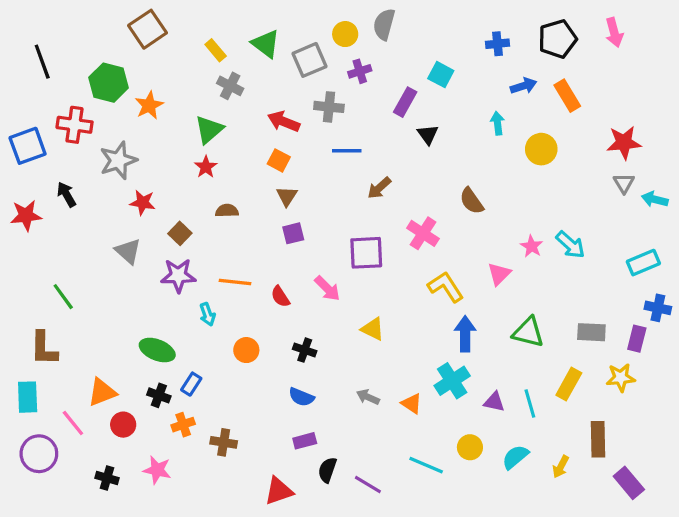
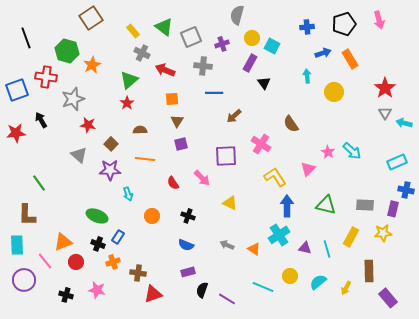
yellow circle: (345, 34) -> (252, 38), moved
red arrow: (284, 122) -> (165, 70), moved
red star: (624, 143) -> (385, 88), turned -30
orange square: (279, 160) -> (172, 99), turned -32
orange line: (235, 282) -> (145, 159), moved
red triangle: (279, 491) -> (153, 294), moved

